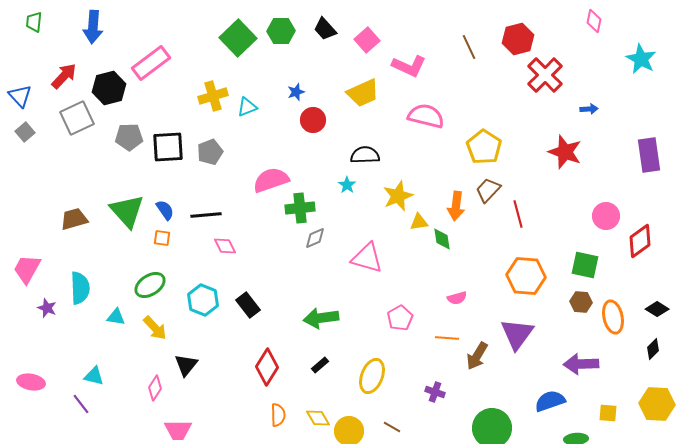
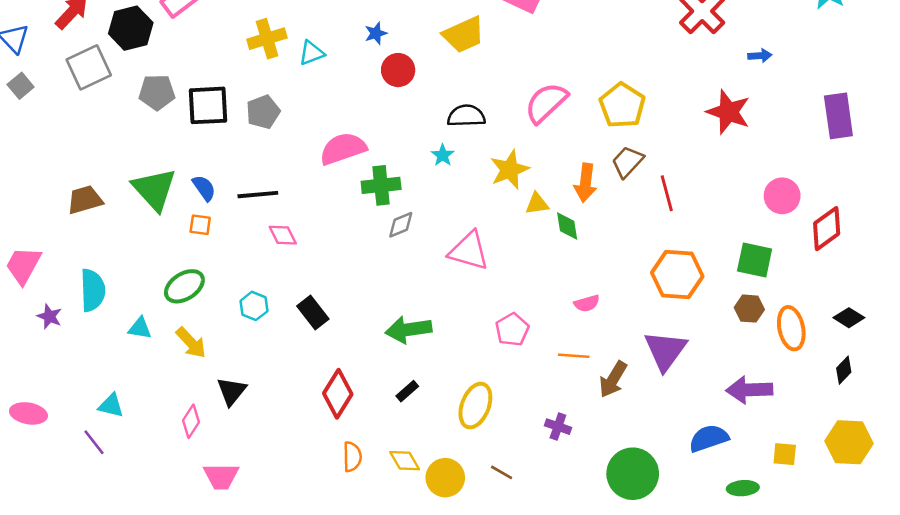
pink semicircle: (426, 116) -> (546, 103), moved, turned -57
cyan hexagon: (203, 300) -> (254, 306), size x0.7

